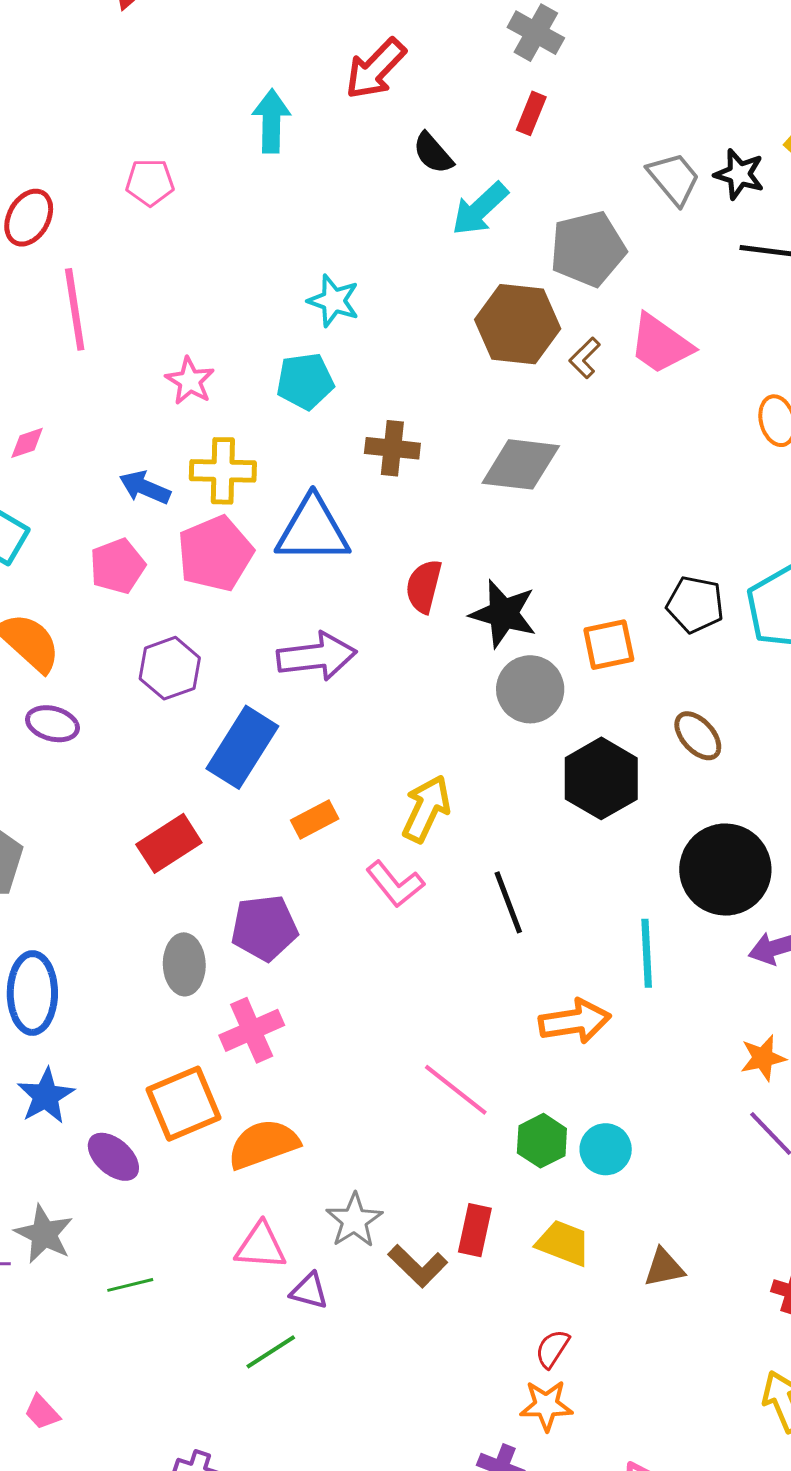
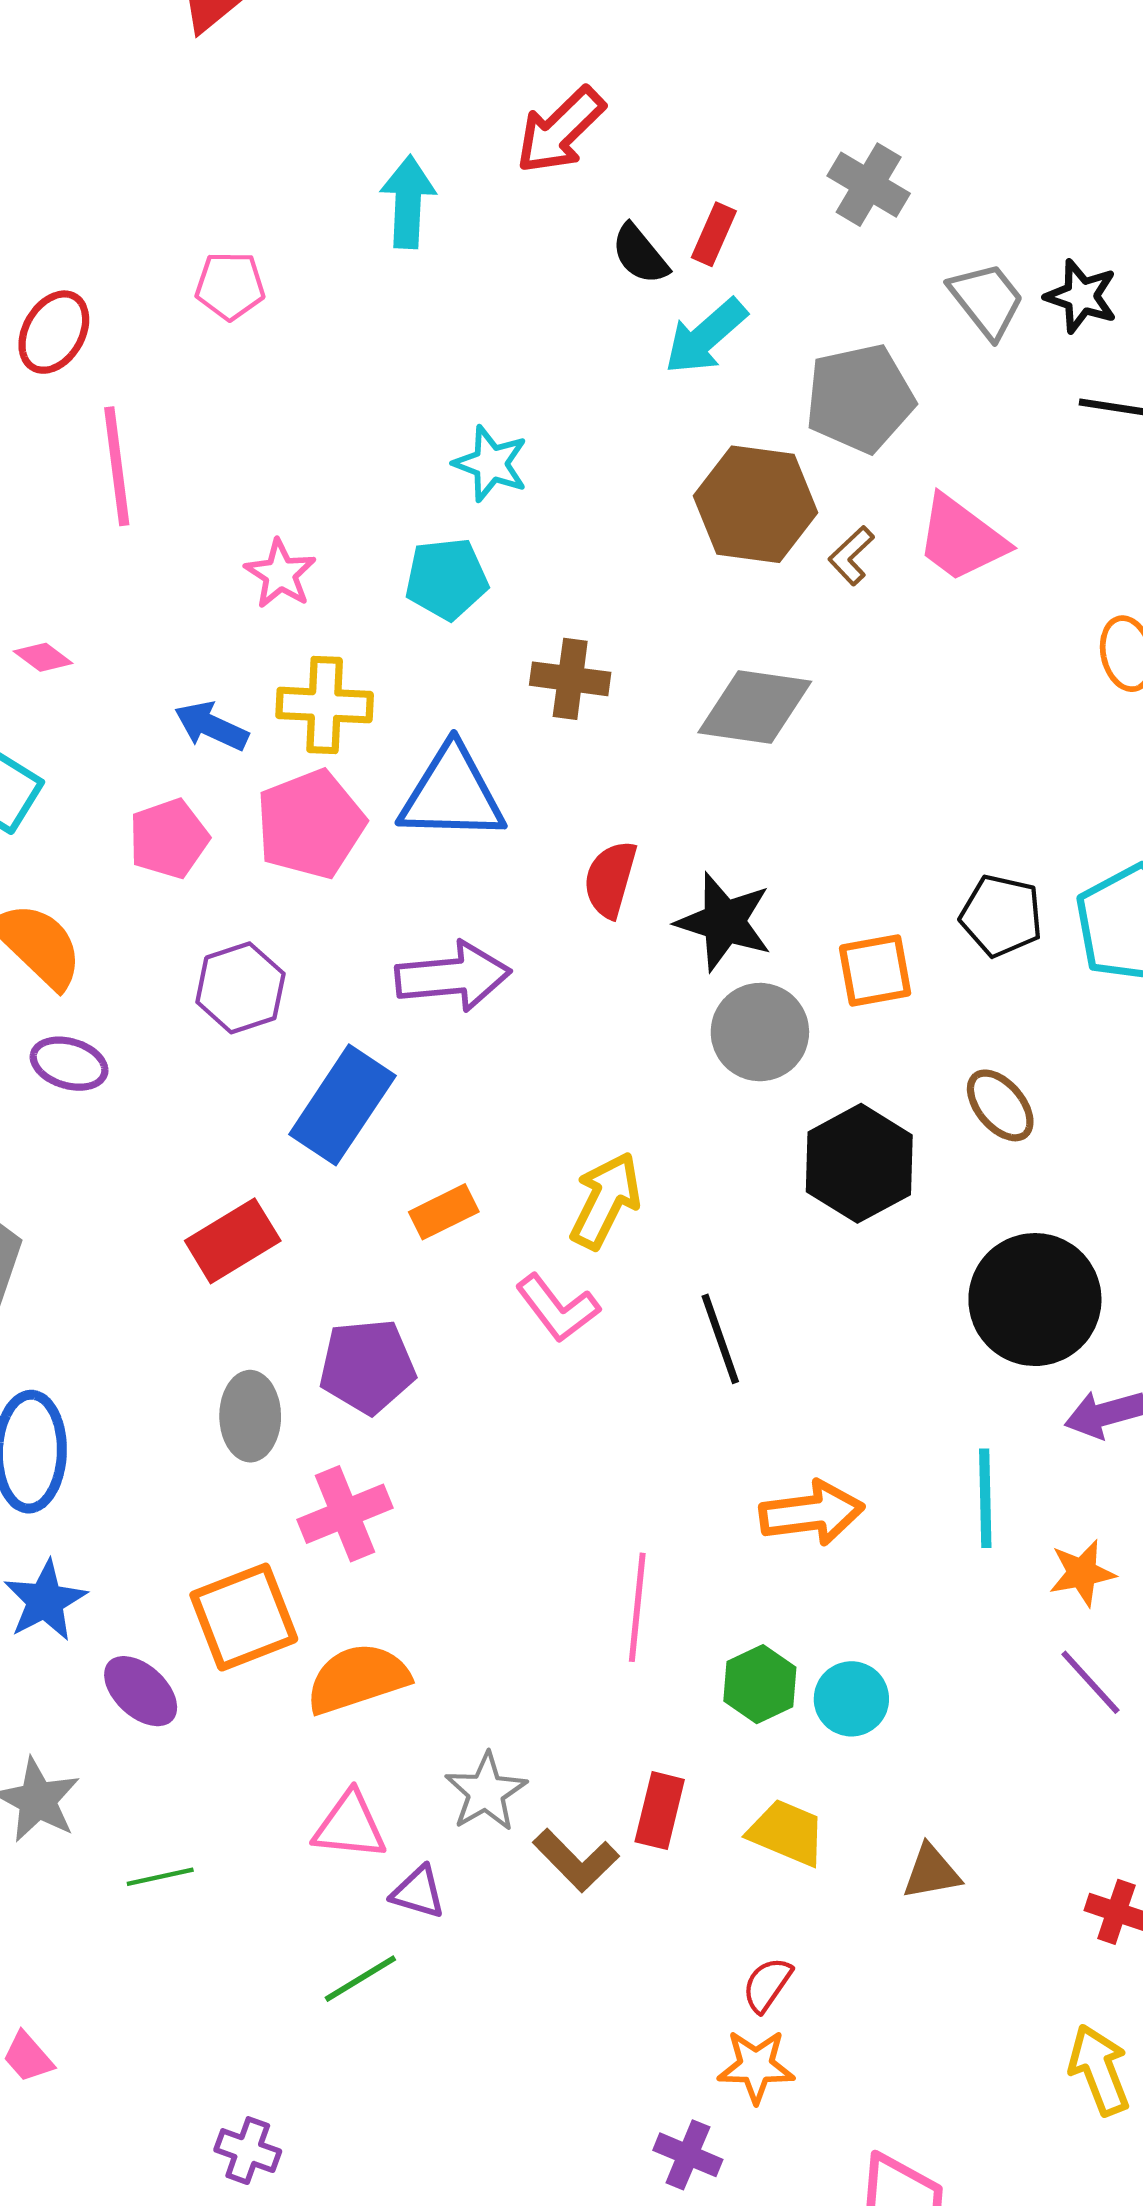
gray cross: (536, 33) -> (869, 185), moved
red rectangle: (531, 113) -> (714, 234), moved
pink diamond: (27, 443) -> (43, 657), turned 54
cyan line: (647, 953) -> (985, 1498), moved
pink line: (456, 1090) -> (637, 1607), turned 56

